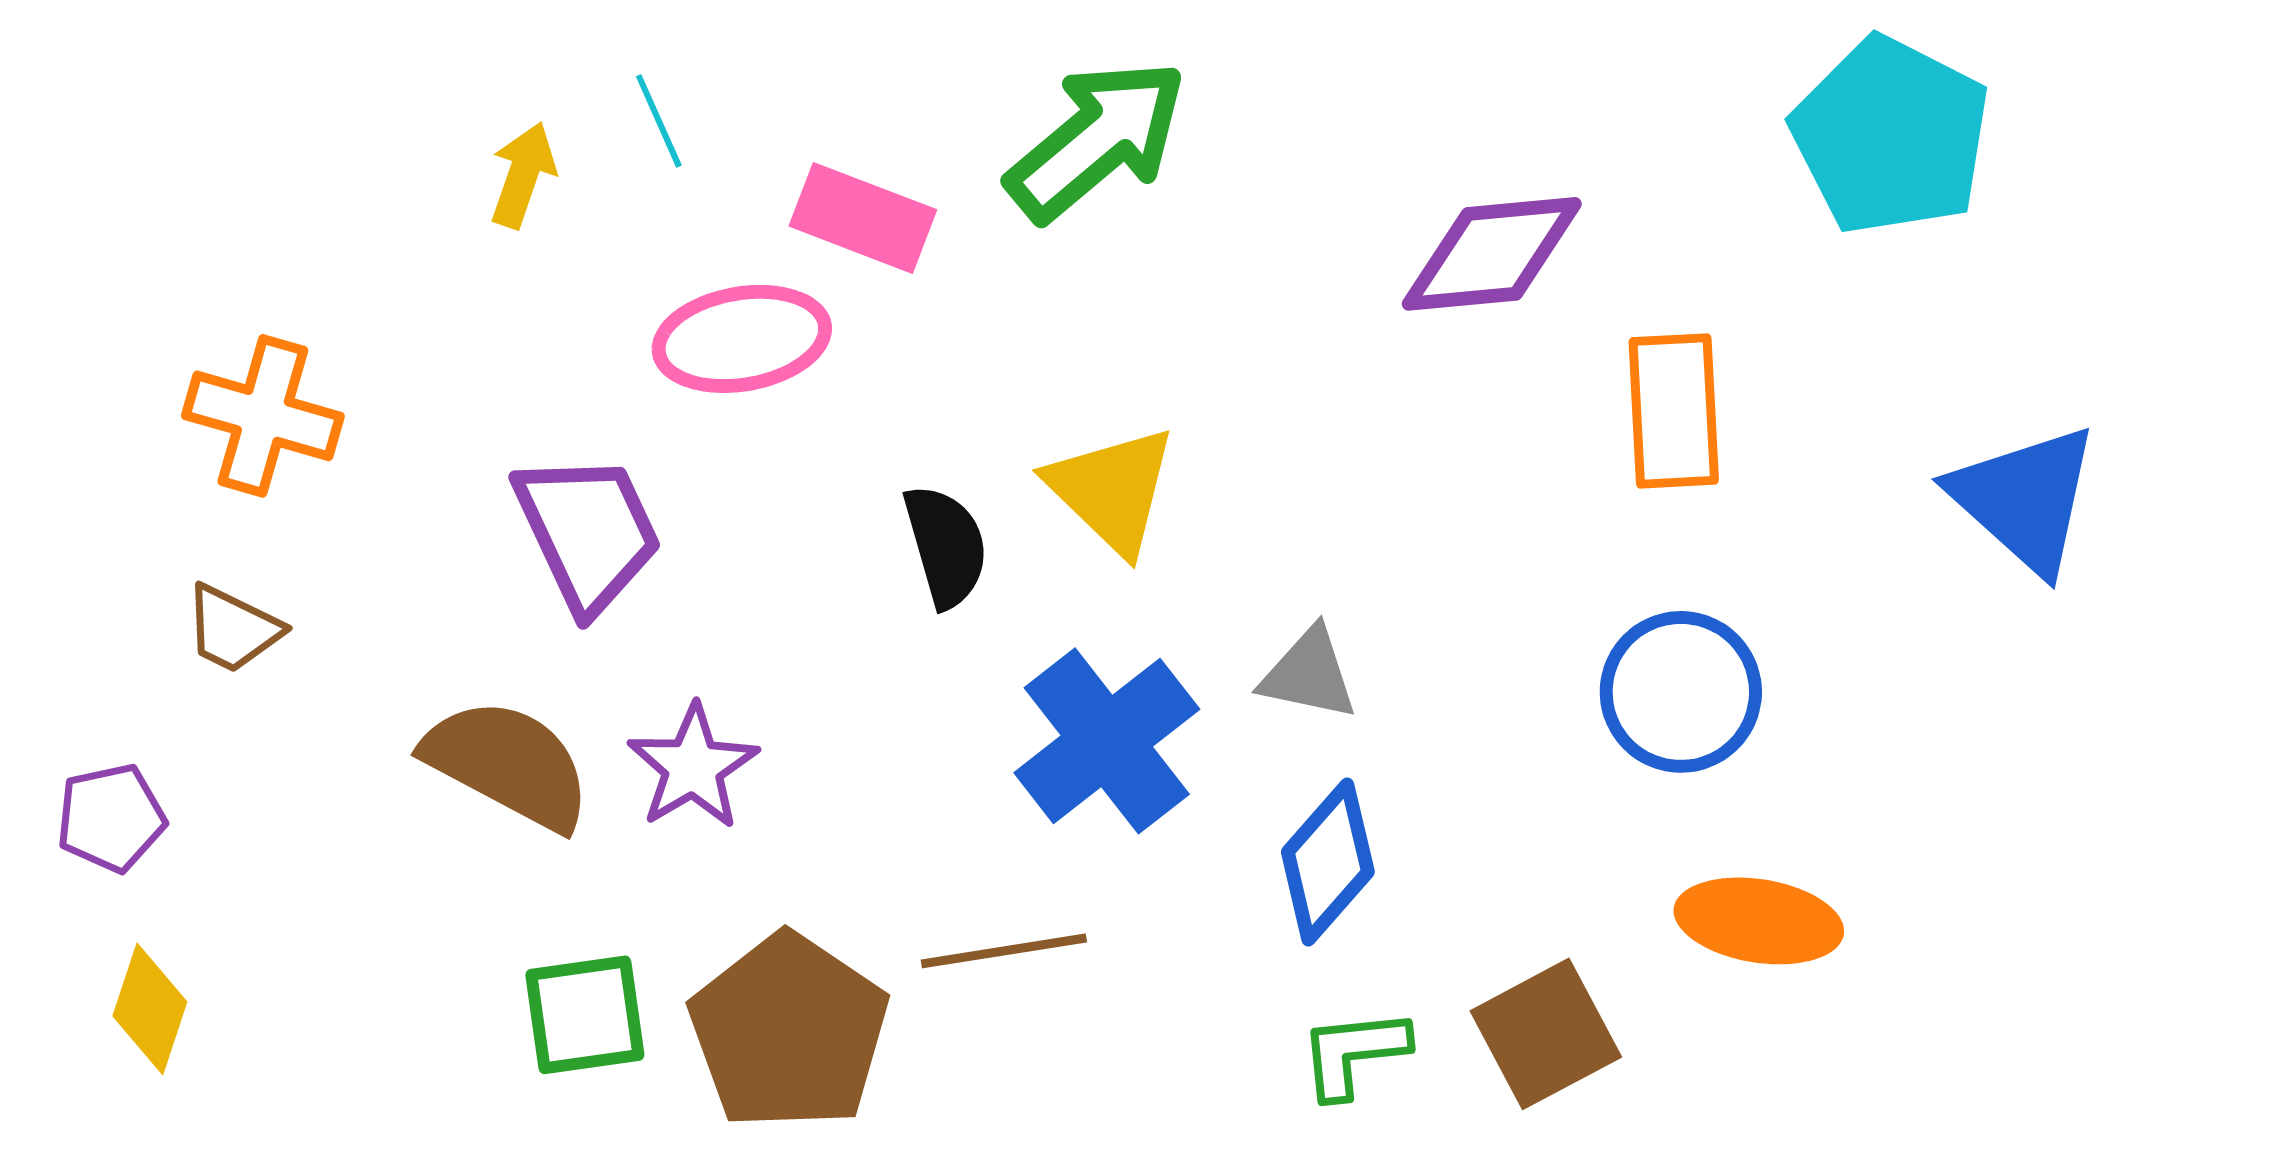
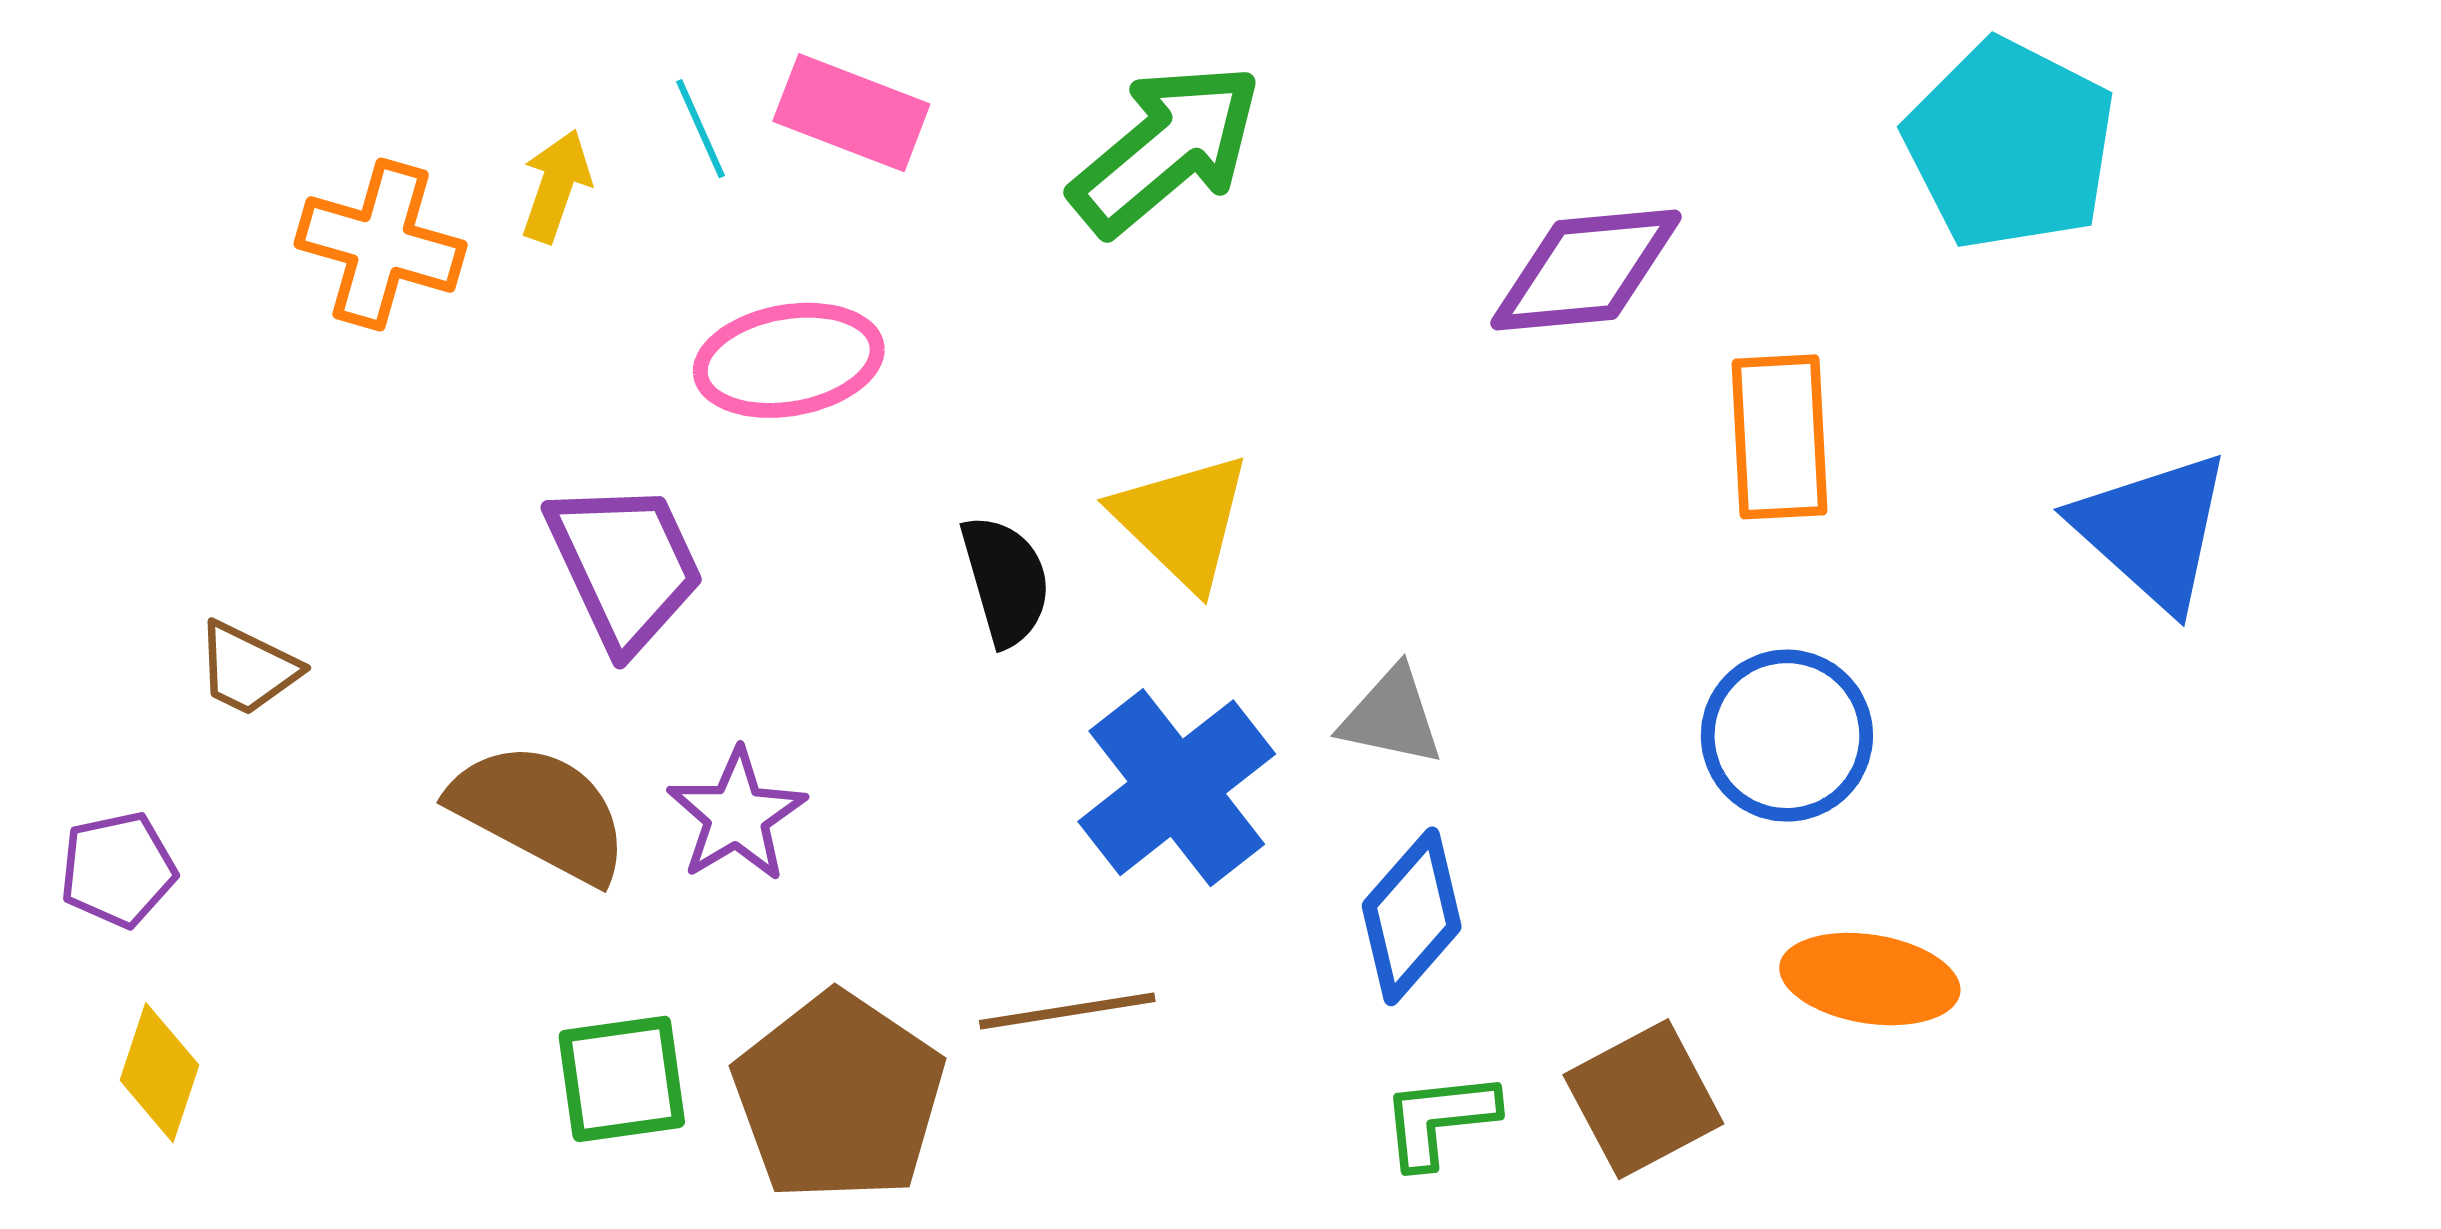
pink rectangle: (863, 218) -> (851, 113), moved
orange cross: (263, 416) -> (381, 244), moved

